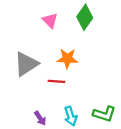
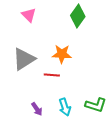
pink triangle: (50, 21) -> (29, 15), moved

